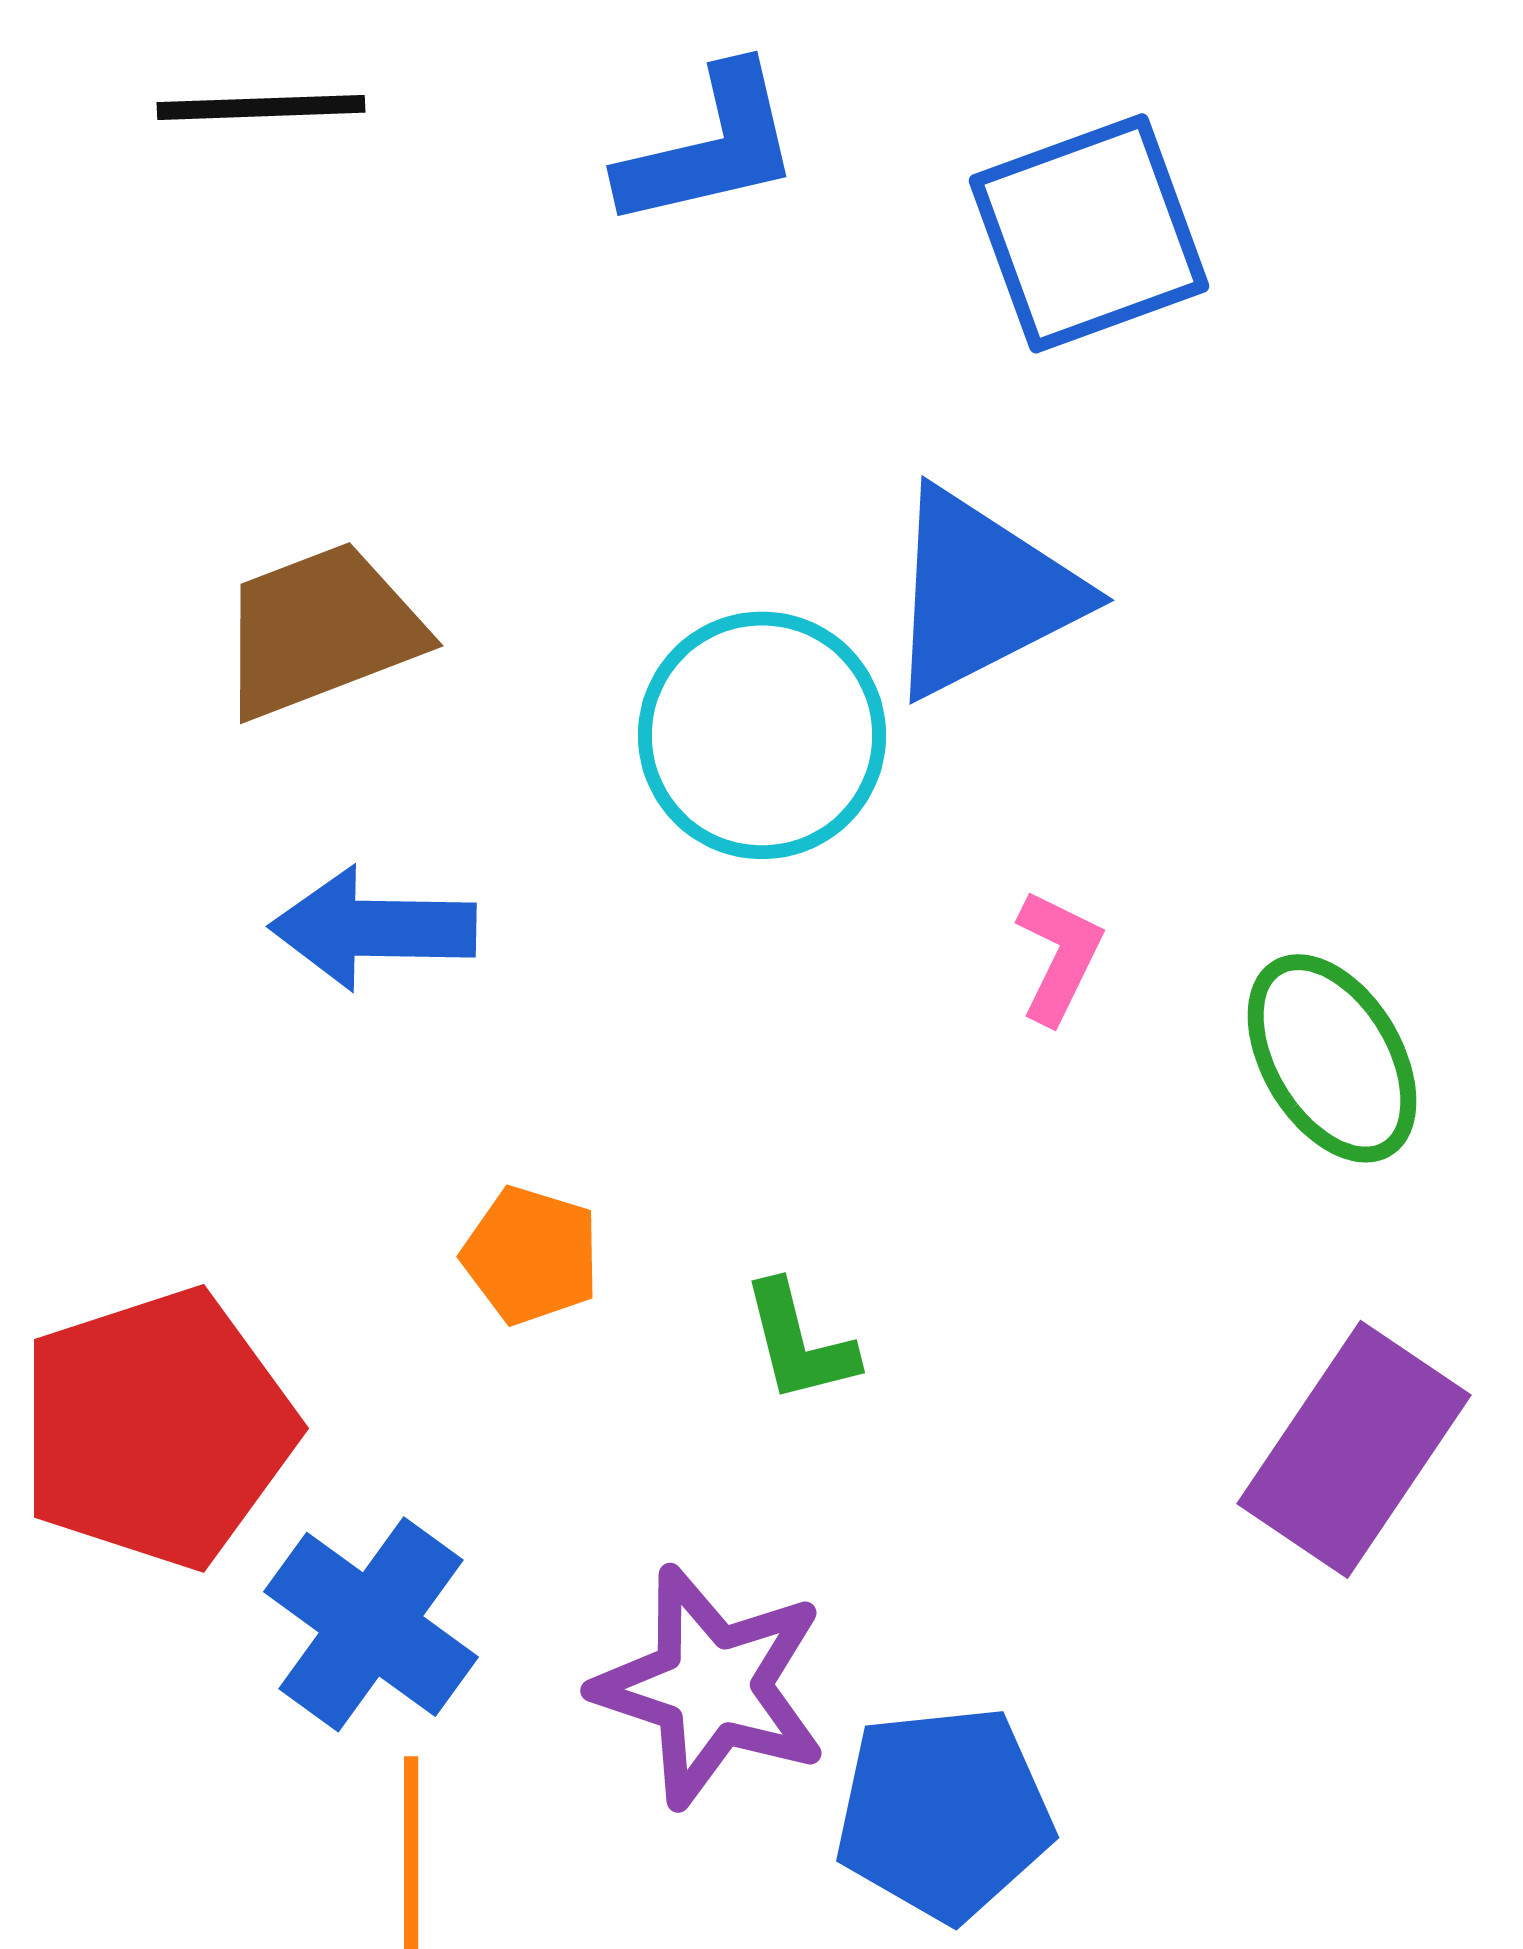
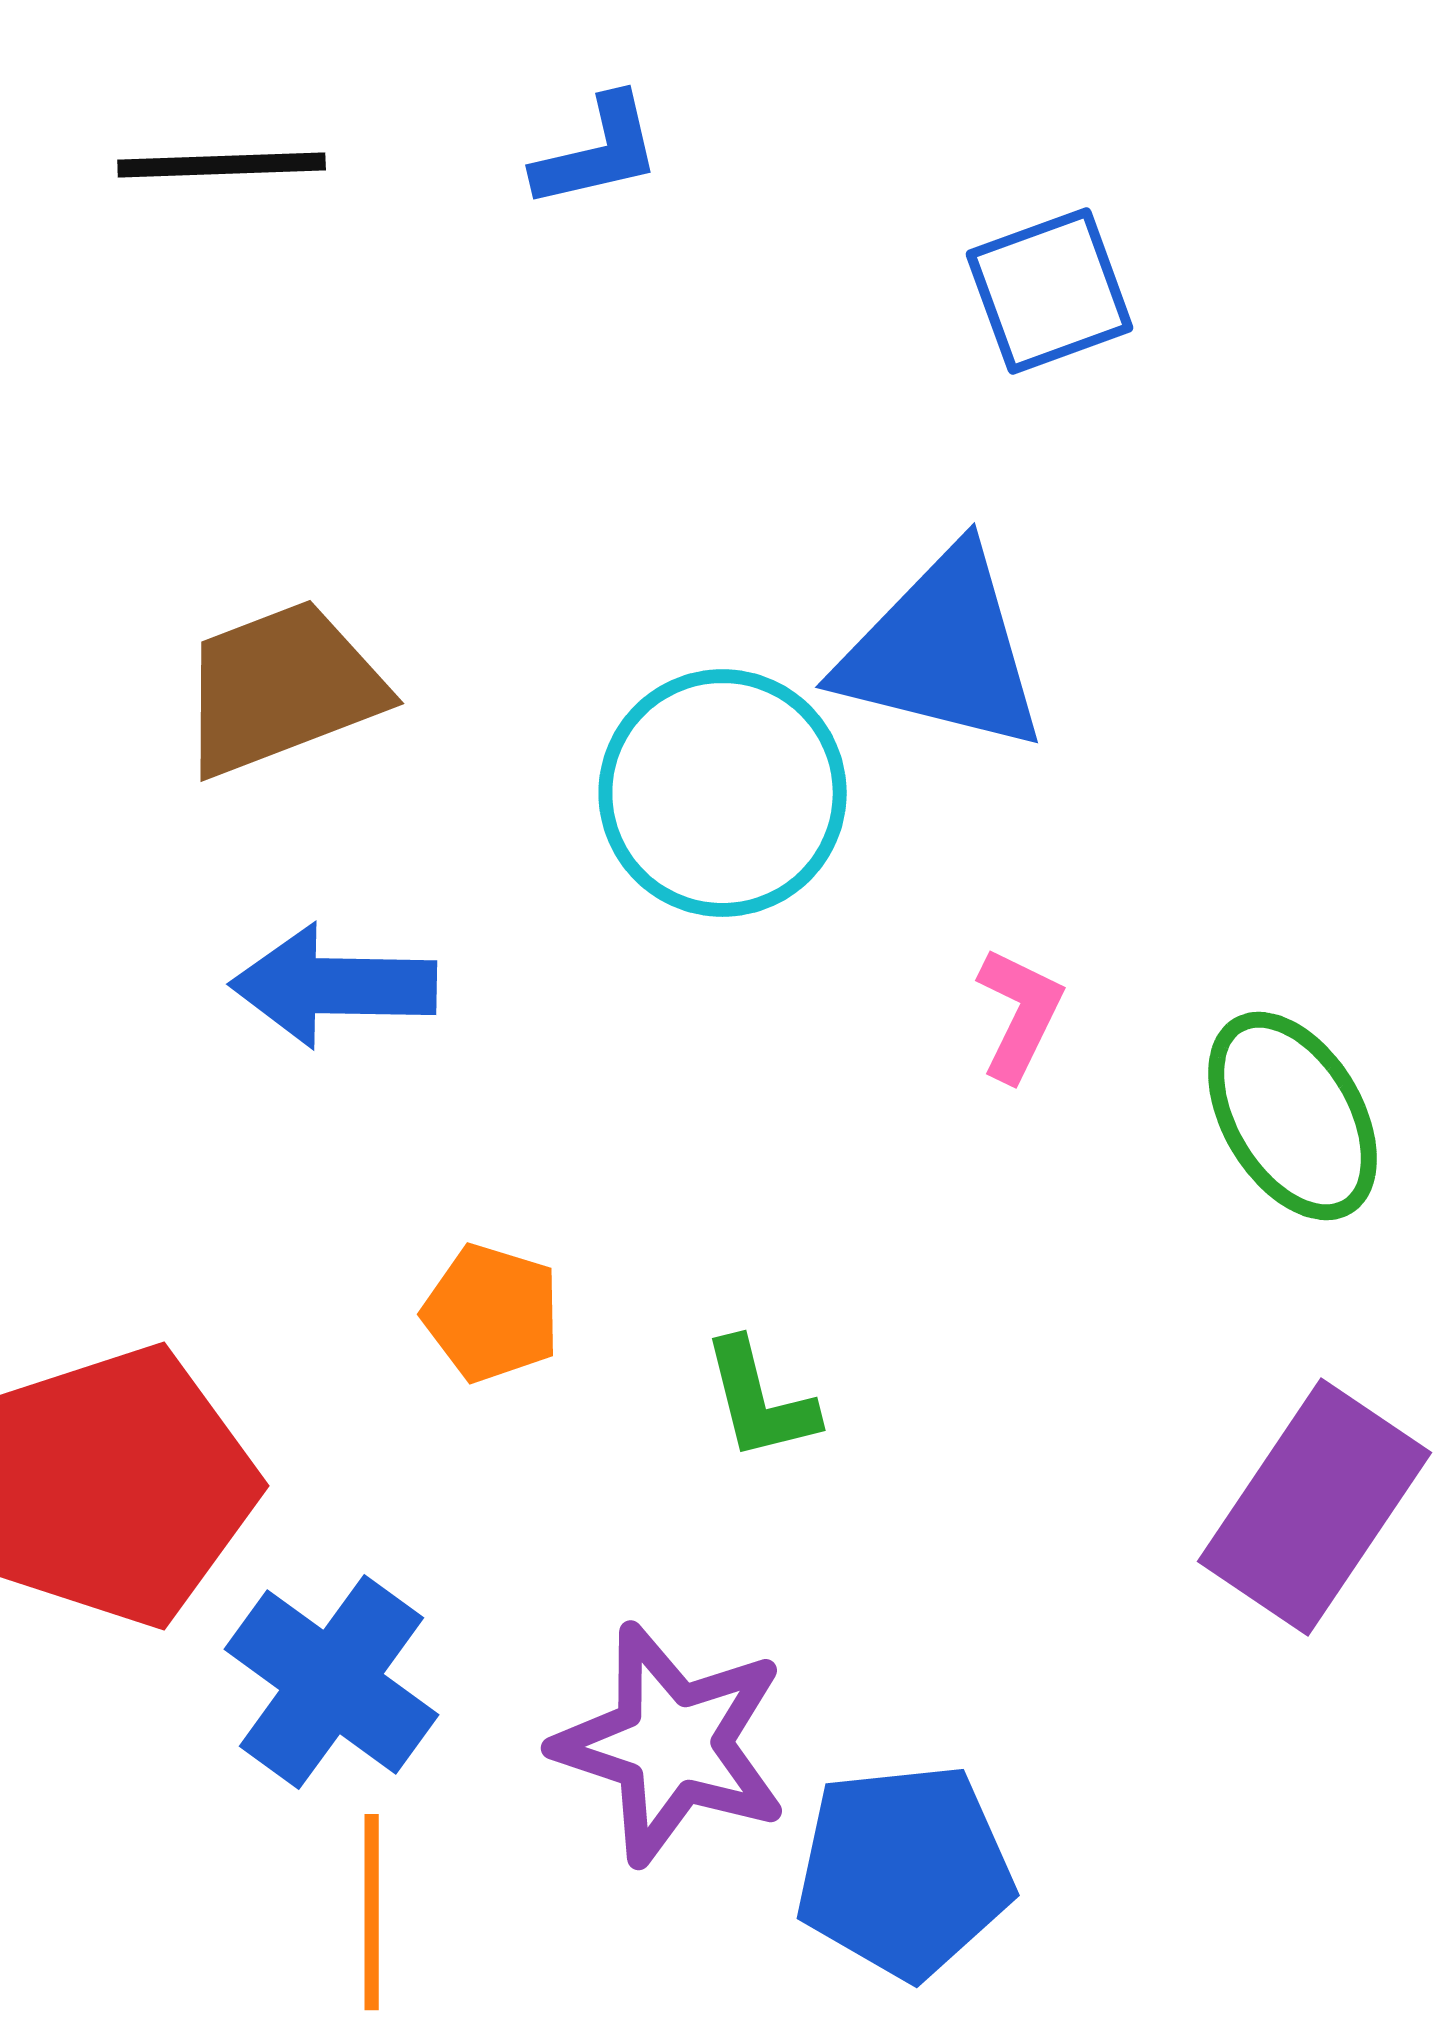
blue L-shape: (710, 147) -> (598, 152), moved, size x0.7
blue square: (1089, 233) -> (1050, 291), size x0.7
blue triangle: (982, 593) -> (943, 651), turned 41

